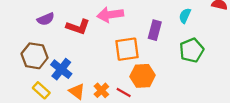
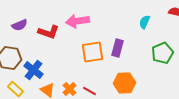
purple rectangle: (155, 30) -> (118, 48), moved
green pentagon: (192, 50) -> (162, 53), moved
orange hexagon: (143, 76) -> (124, 83), moved

